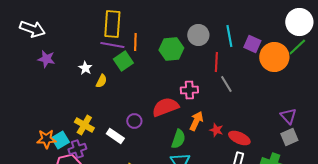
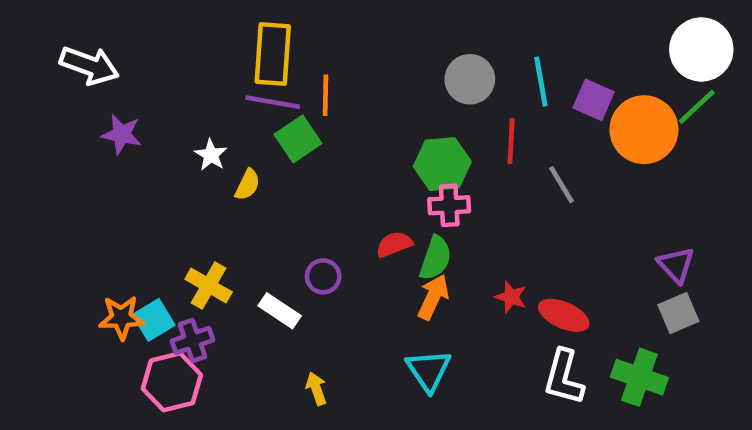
green hexagon: (171, 49) -> (442, 164), moved
gray line: (226, 84) -> (561, 185), moved
red semicircle: (165, 107) -> (394, 244), size x0.6
orange arrow: (196, 121) -> (433, 297), moved
green semicircle: (178, 139) -> (435, 258), moved

